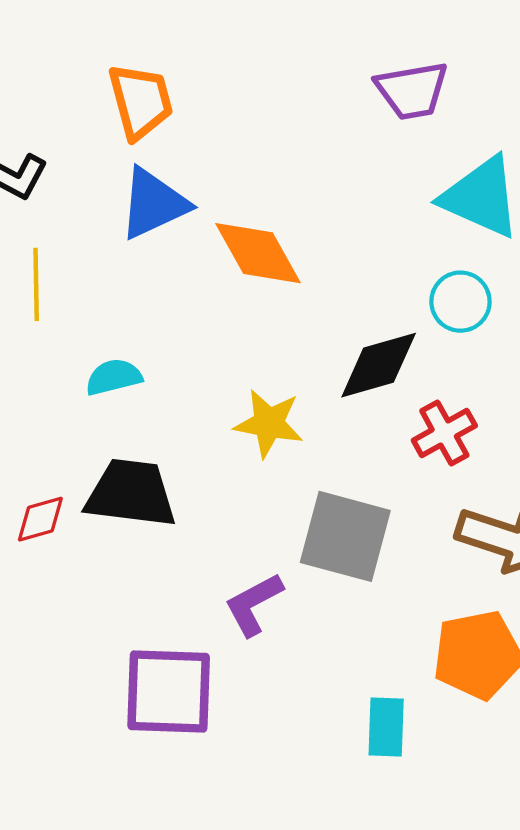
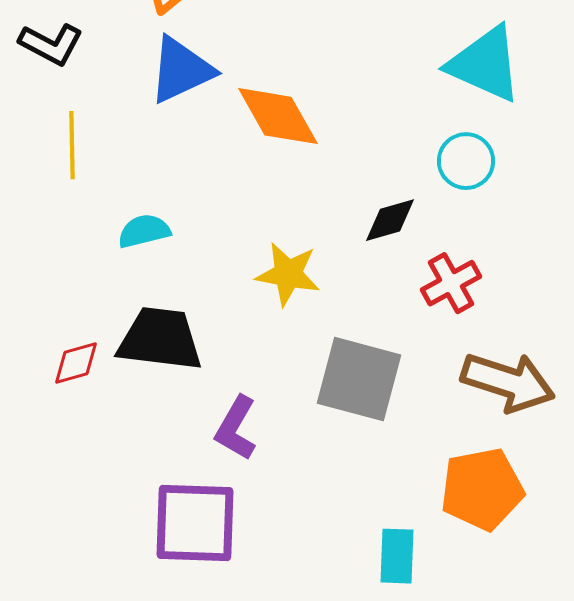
black diamond: (379, 365) -> (390, 220), size x0.7
purple L-shape: (254, 604) -> (236, 428), moved, turned -32

